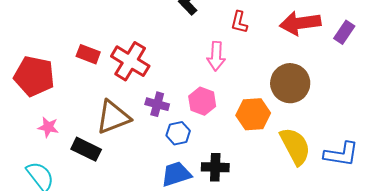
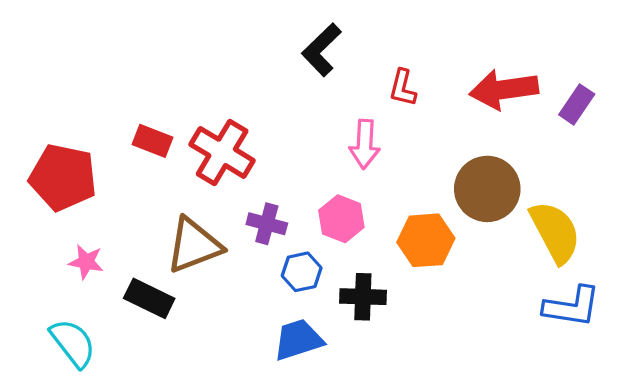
yellow semicircle: (295, 146) -> (555, 232), moved
black cross: (215, 167) -> (363, 297), moved

